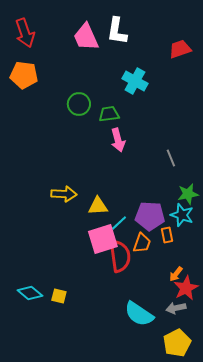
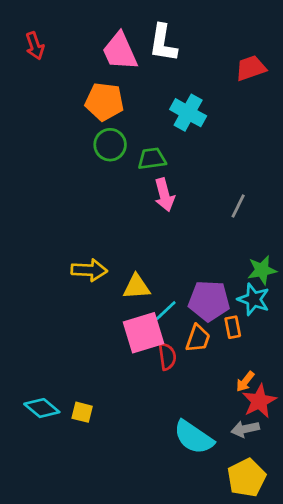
red arrow: (25, 33) -> (35, 46), size x0.7
orange pentagon: (24, 75) -> (104, 102), moved
gray line: (171, 158) -> (238, 206), moved, turned 48
red semicircle: (120, 256) -> (167, 356), size x0.6

